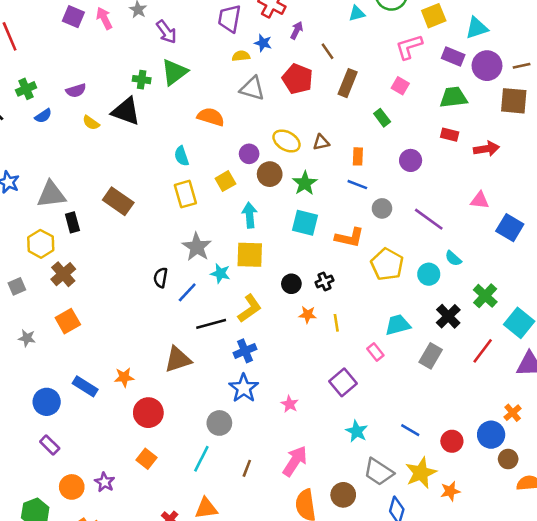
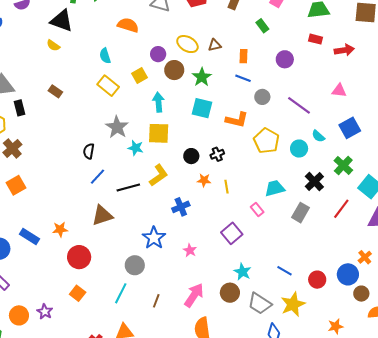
yellow semicircle: (91, 123) -> (53, 45), moved
yellow rectangle: (185, 194) -> (108, 86), turned -35
brown rectangle: (118, 201) -> (55, 91), size x0.6
blue square: (510, 228) -> (350, 128), moved, turned 30
blue line: (187, 292) -> (97, 177), moved
blue cross: (245, 351) -> (181, 207), moved
orange star: (450, 491) -> (336, 326), moved
brown circle: (343, 495) -> (230, 293), moved

